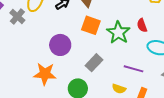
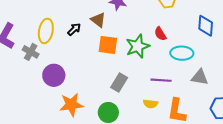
green star: (118, 32) -> (138, 46), turned 30
purple circle: (60, 45) -> (54, 75), moved

